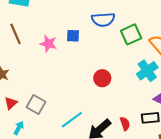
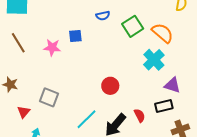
blue semicircle: (103, 20) -> (103, 16), size x0.6
red circle: (102, 78) -> (110, 86), moved
gray square: (36, 104) -> (49, 97), moved

